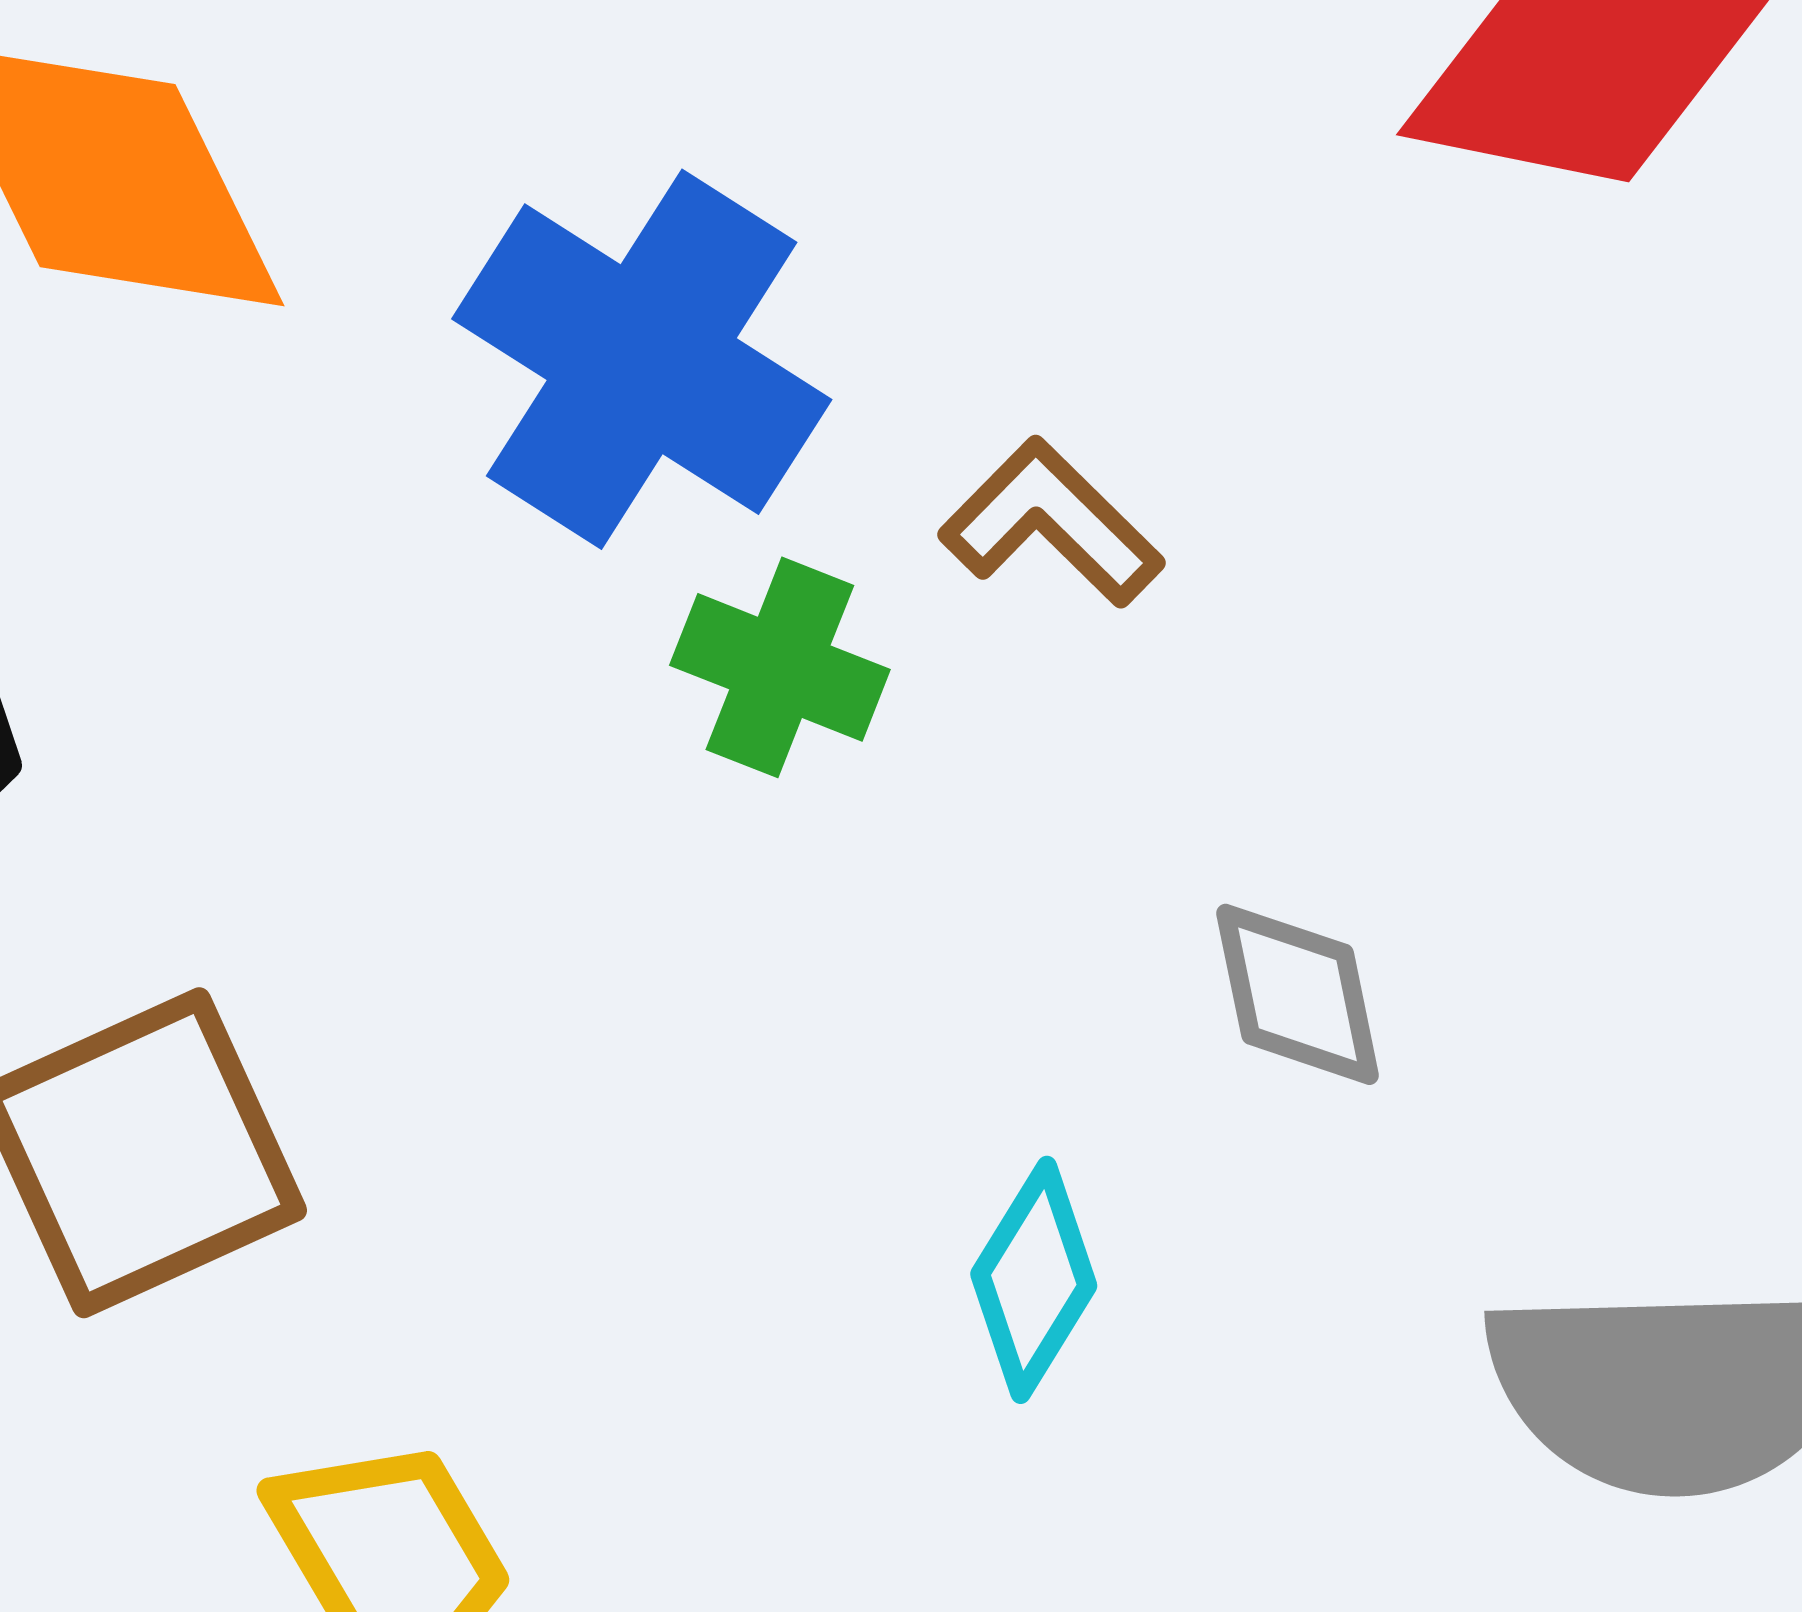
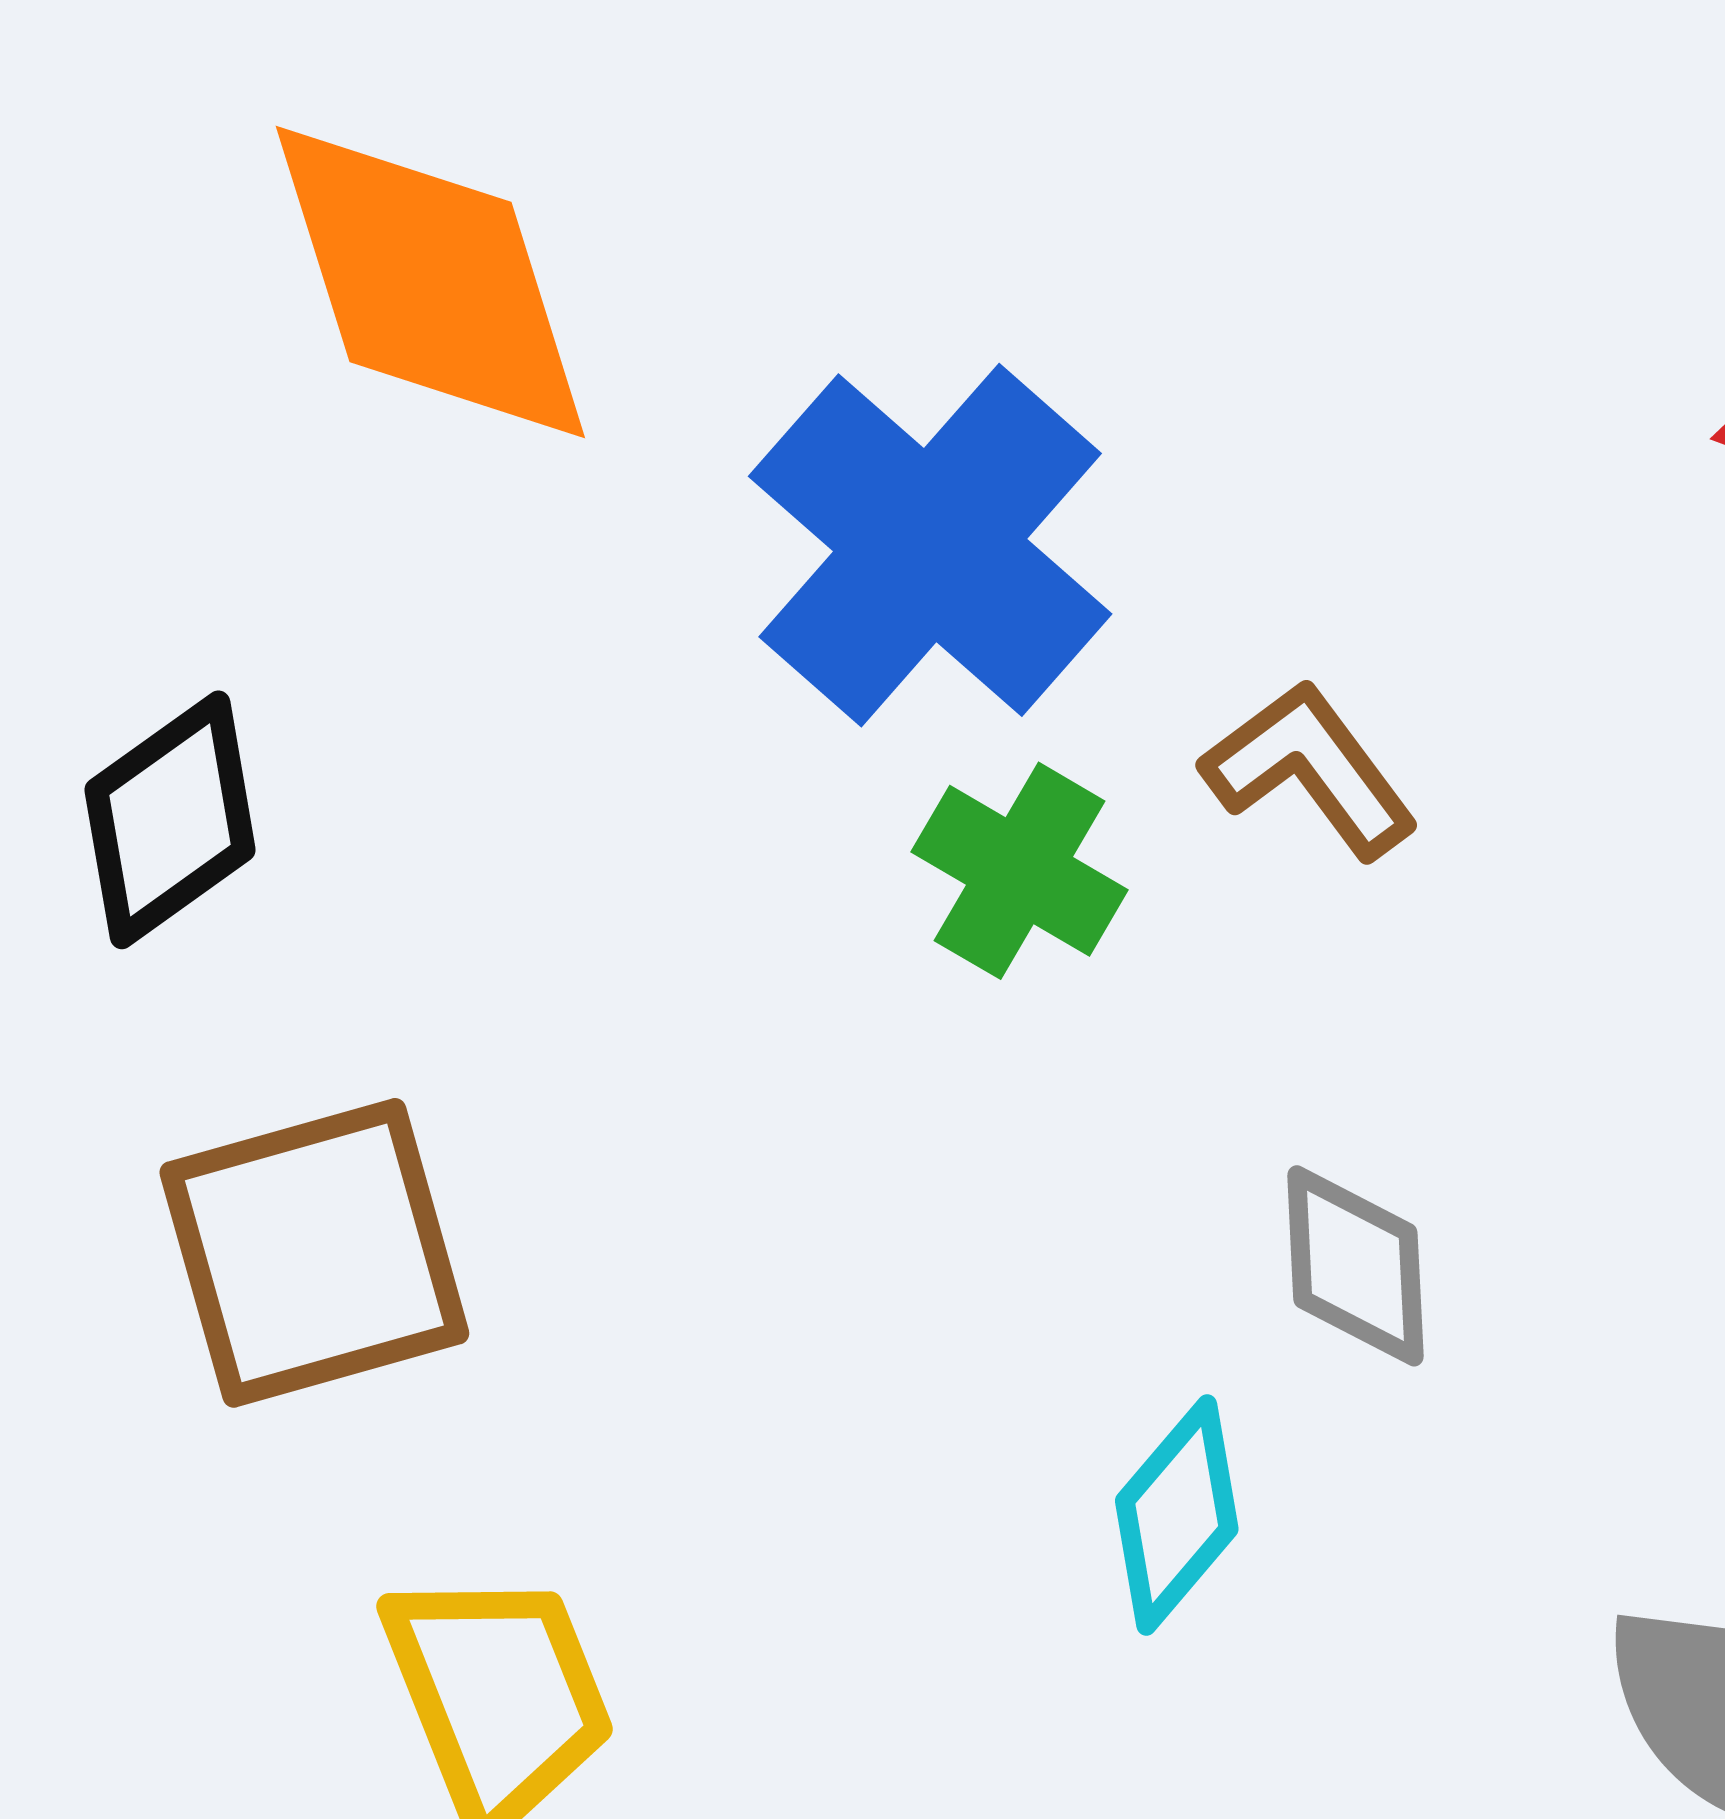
gray diamond: (1298, 994) -> (1355, 1266), moved

